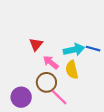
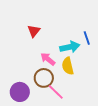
red triangle: (36, 44) -> (34, 31), moved
blue line: (93, 49) -> (87, 38), moved, turned 56

